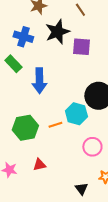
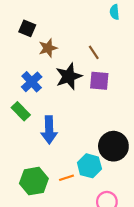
blue cross: (23, 37) -> (32, 82), turned 30
purple square: (81, 47) -> (99, 81), moved

